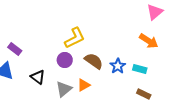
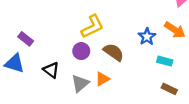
blue star: (118, 66) -> (147, 37), moved

